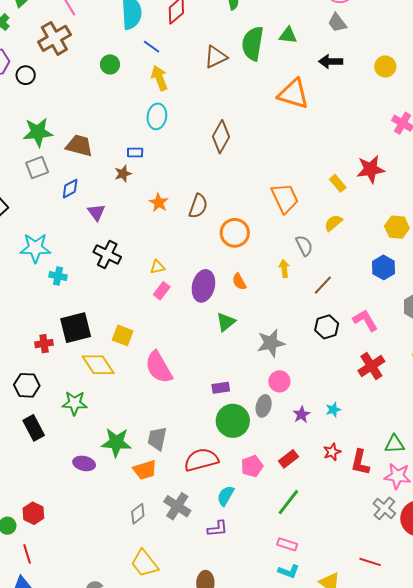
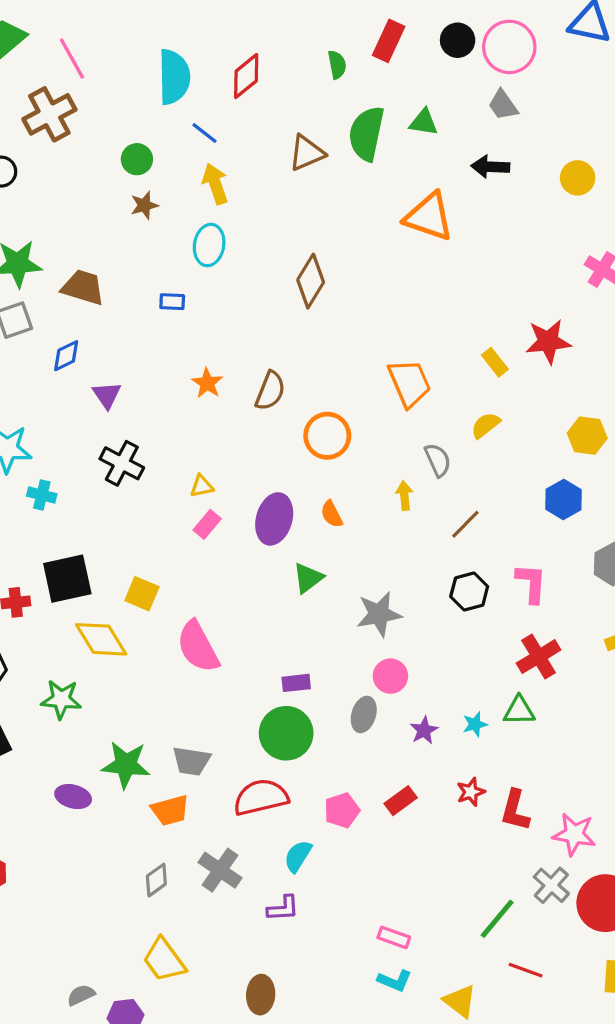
brown star: (123, 174) -> (144, 205), moved
pink L-shape: (365, 320) -> (531, 583), turned 32
green circle: (233, 421) -> (286, 733), moved
gray trapezoid: (157, 439) -> (191, 761), turned -95
green triangle: (395, 444) -> (519, 711), moved
green line: (288, 502) -> (497, 919), moved

